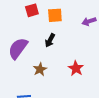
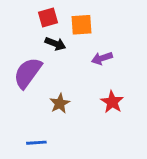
purple arrow: (89, 21) -> (102, 58), moved
black arrow: (50, 40) -> (55, 44), moved, turned -96

